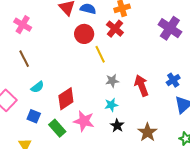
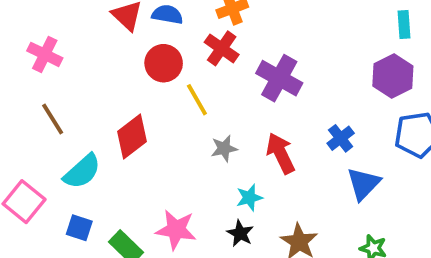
purple cross: (170, 28) -> (279, 78), moved
cyan semicircle: (37, 87) -> (82, 171), size x1.5
red diamond: (66, 99) -> (132, 136), moved
cyan star: (111, 105) -> (249, 198), moved

